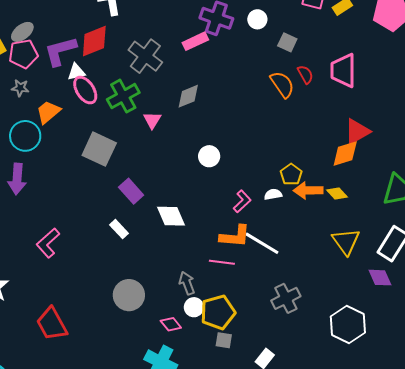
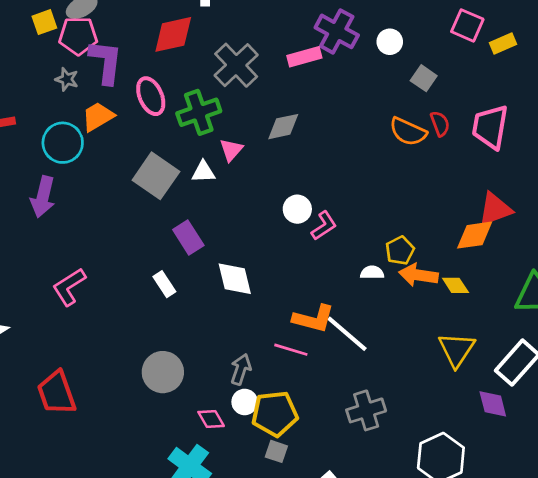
purple L-shape: (60, 51) -> (106, 62), moved, turned 102
white triangle: (76, 72) -> (203, 172), moved
orange semicircle: (282, 84) -> (408, 132), turned 140
pink L-shape: (242, 201) -> (324, 226), moved
gray arrow: (187, 283) -> (241, 369), turned 30

